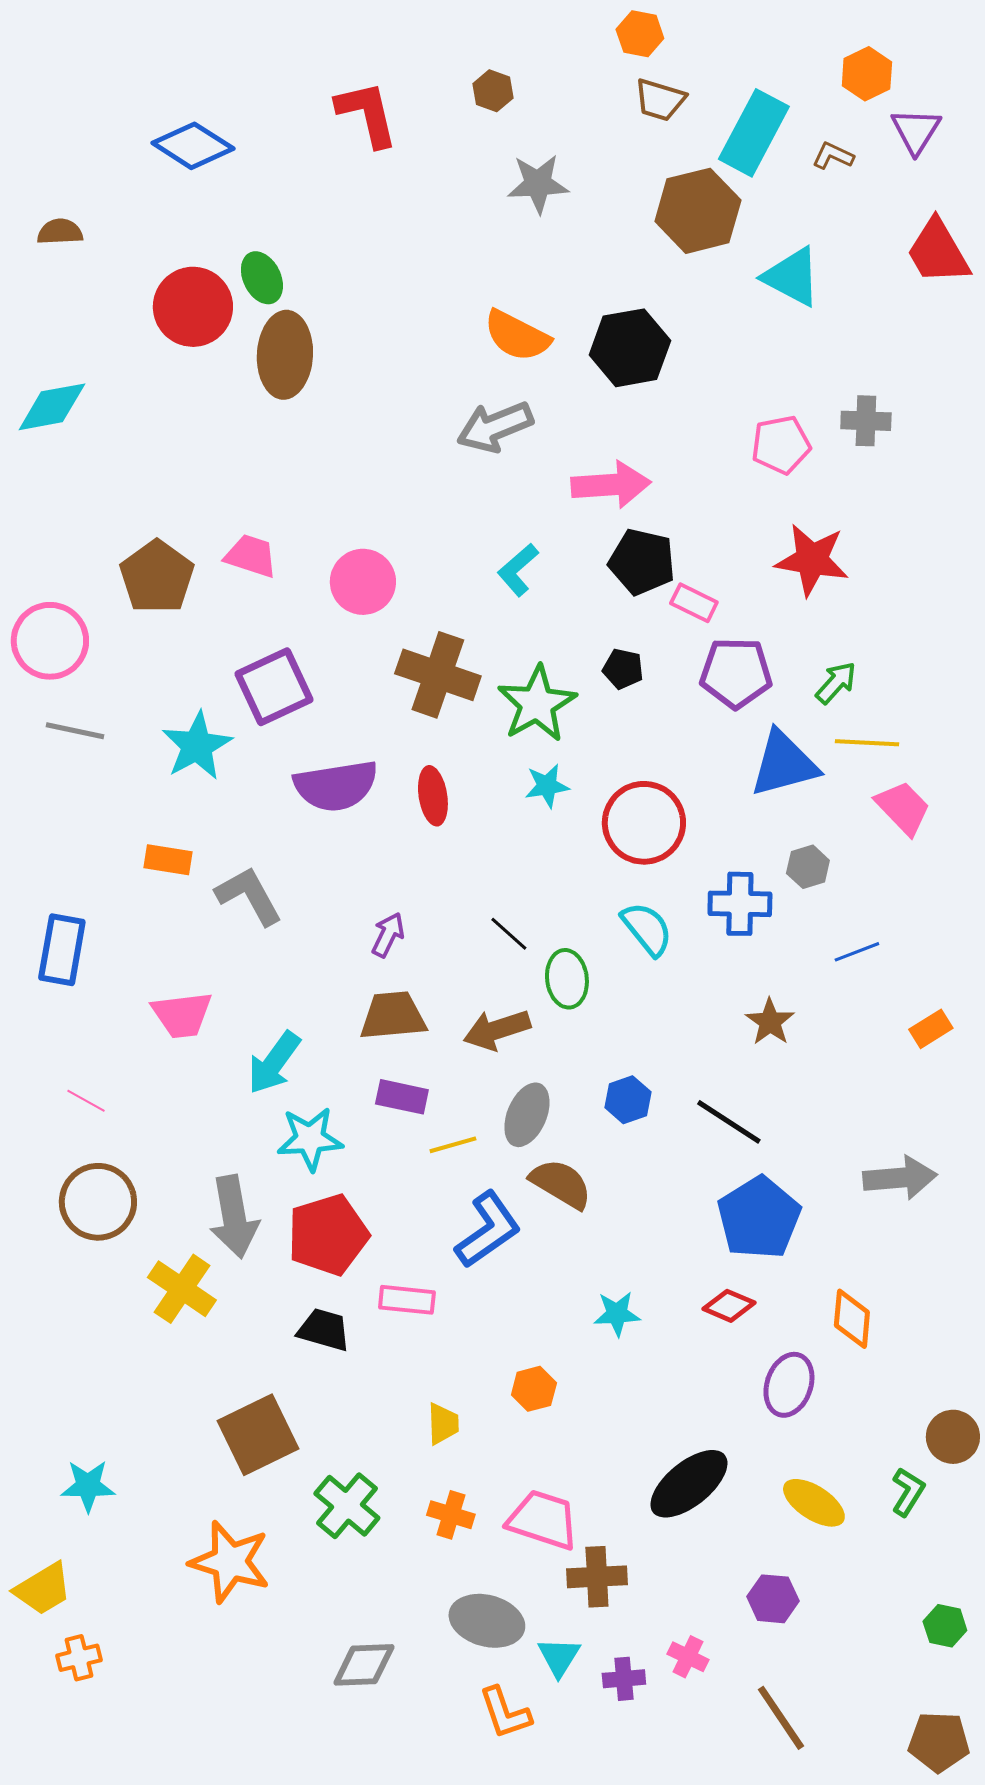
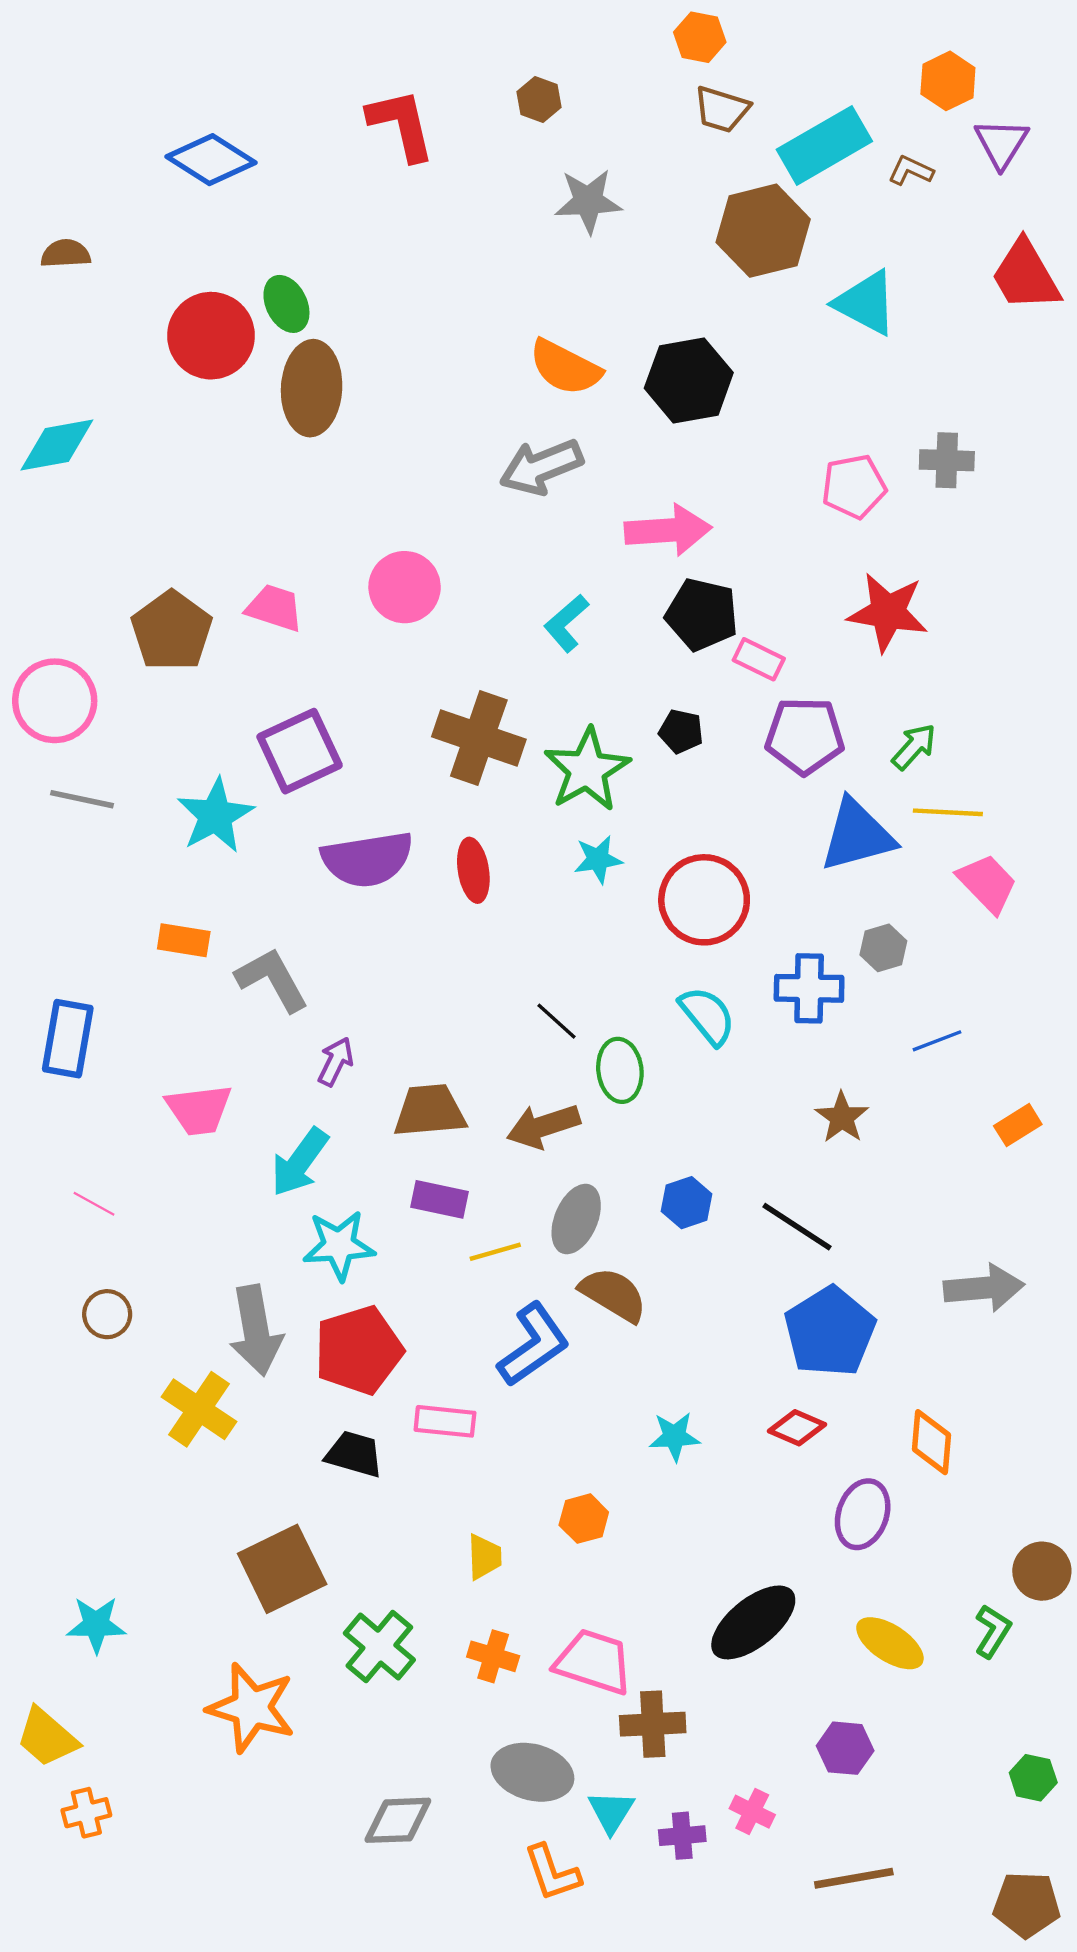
cyan rectangle: (754, 133) -> (824, 145), turned 32
pink circle: (363, 582) -> (405, 587), moved
purple arrow: (388, 935) -> (336, 1062), moved
brown circle: (98, 1202) -> (107, 1314), size x0.6
yellow trapezoid: (43, 1589) -> (47, 1737), turned 72
brown line: (781, 1718) -> (854, 1878), turned -66

